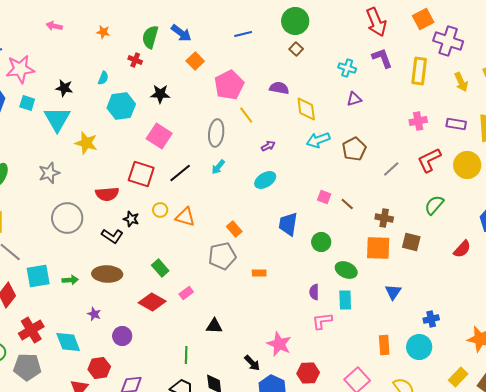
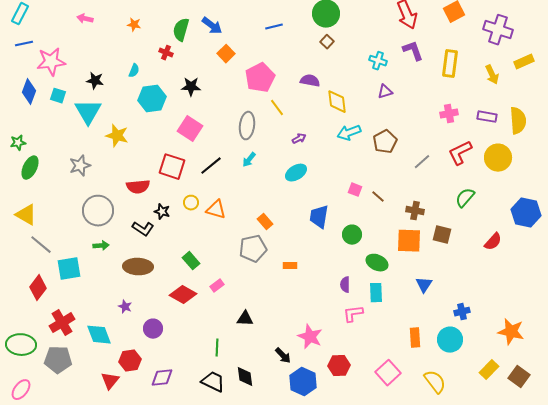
purple cross: (448, 41) -> (498, 30), moved
green arrow: (70, 280) -> (101, 246), moved

